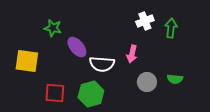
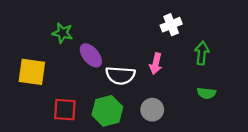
green arrow: (171, 28) -> (202, 53), moved
gray circle: (147, 82) -> (152, 110), moved

